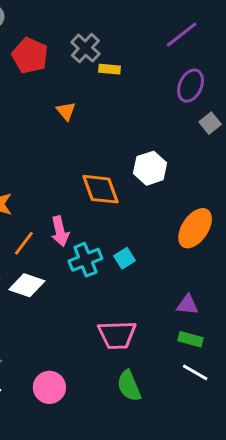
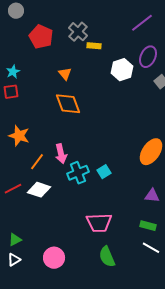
white hexagon: (150, 168) -> (122, 70), moved
orange diamond: (100, 189) -> (68, 104), moved
purple triangle: (188, 305) -> (152, 196), moved

